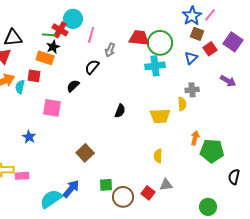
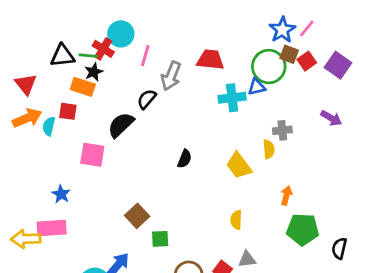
black triangle: (13, 38) -> (62, 56), moved
green circle: (160, 43) -> (269, 67), moved
red square: (210, 49) -> (307, 61), moved
gray arrow: (110, 50) -> (171, 76), size x1.5
blue triangle: (191, 58) -> (257, 87), moved, turned 32
black semicircle: (73, 86) -> (121, 125), size x1.5
yellow trapezoid: (160, 116) -> (239, 166), turned 55
green pentagon: (212, 151) -> (303, 229), moved
pink rectangle: (22, 176) -> (52, 228), moved, size x1.5
green square: (106, 185) -> (160, 239), moved

